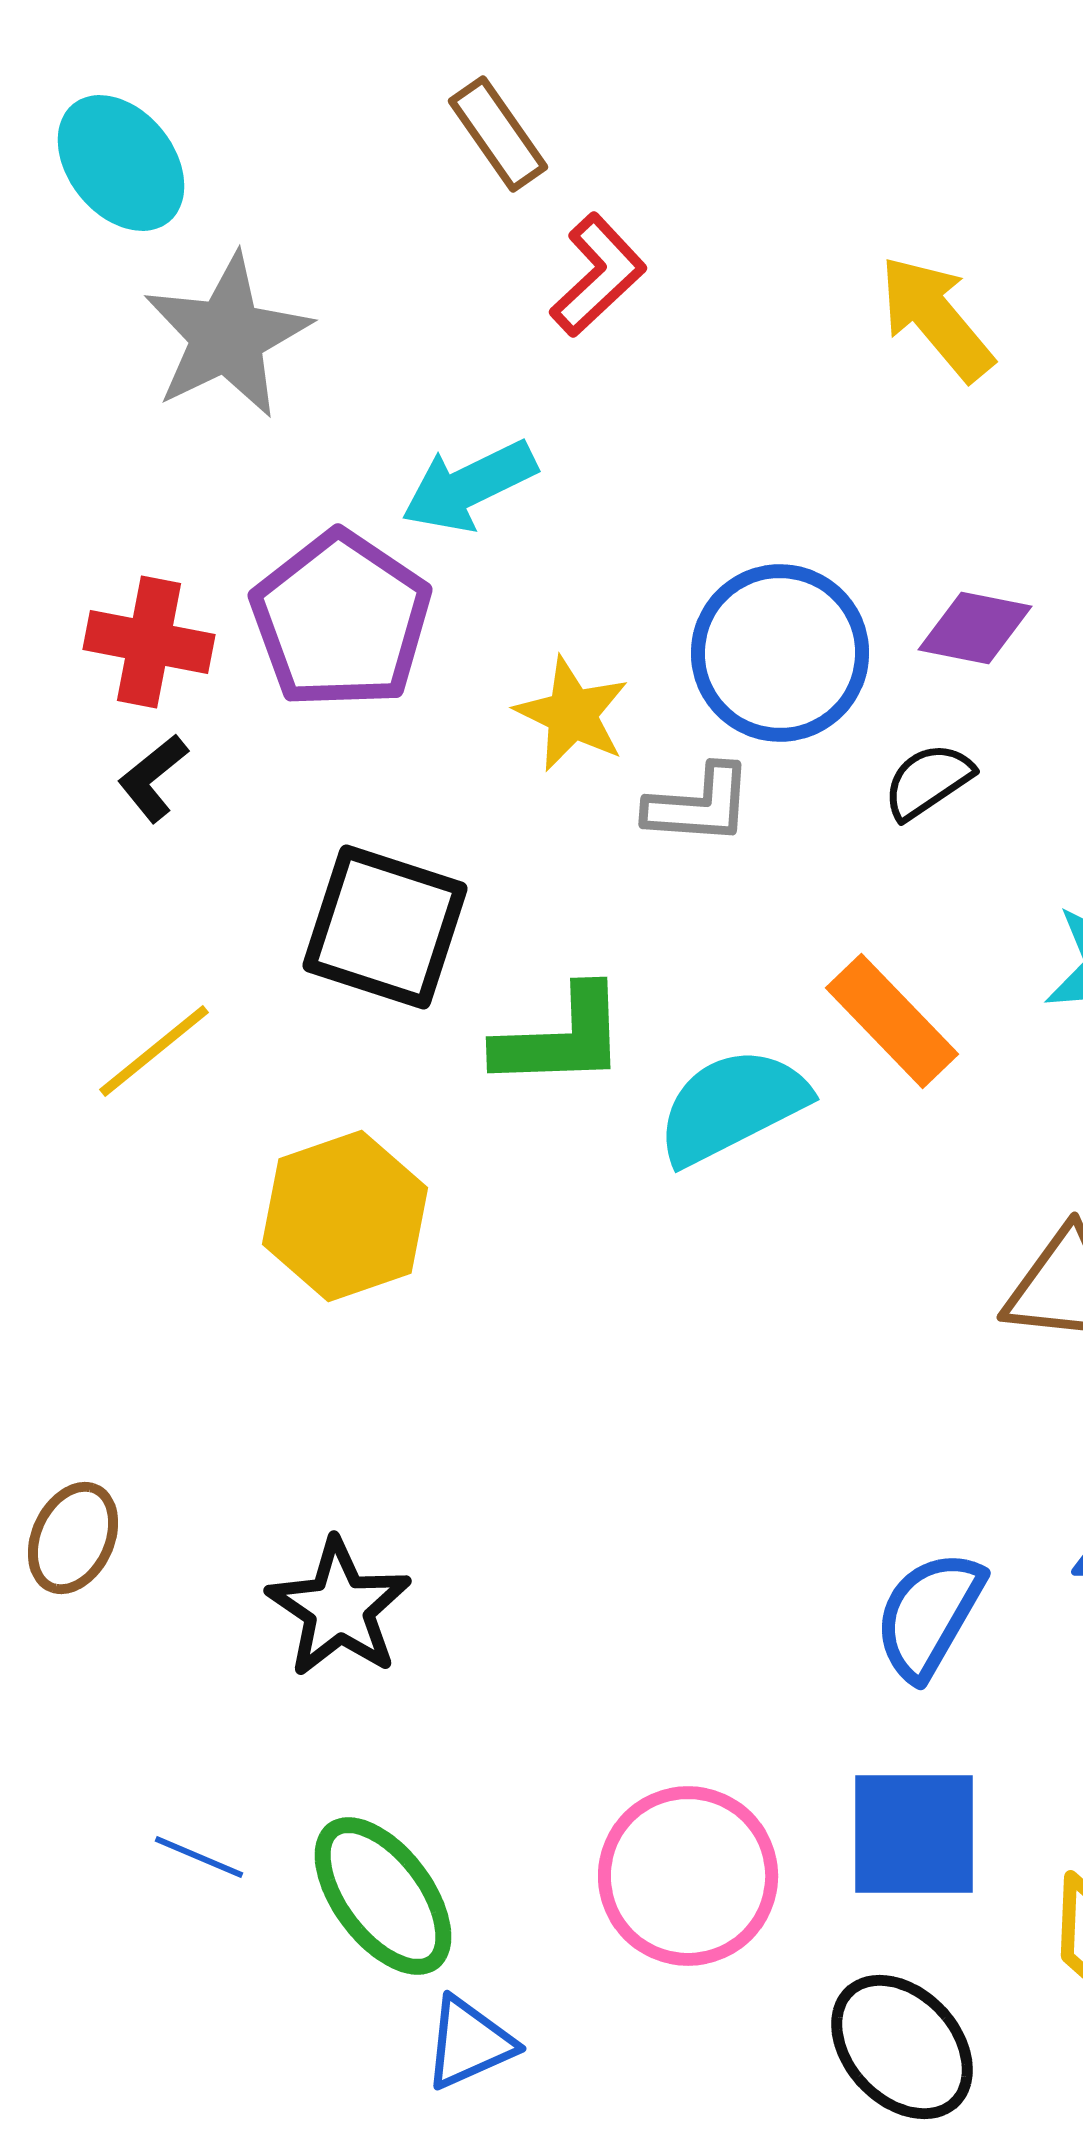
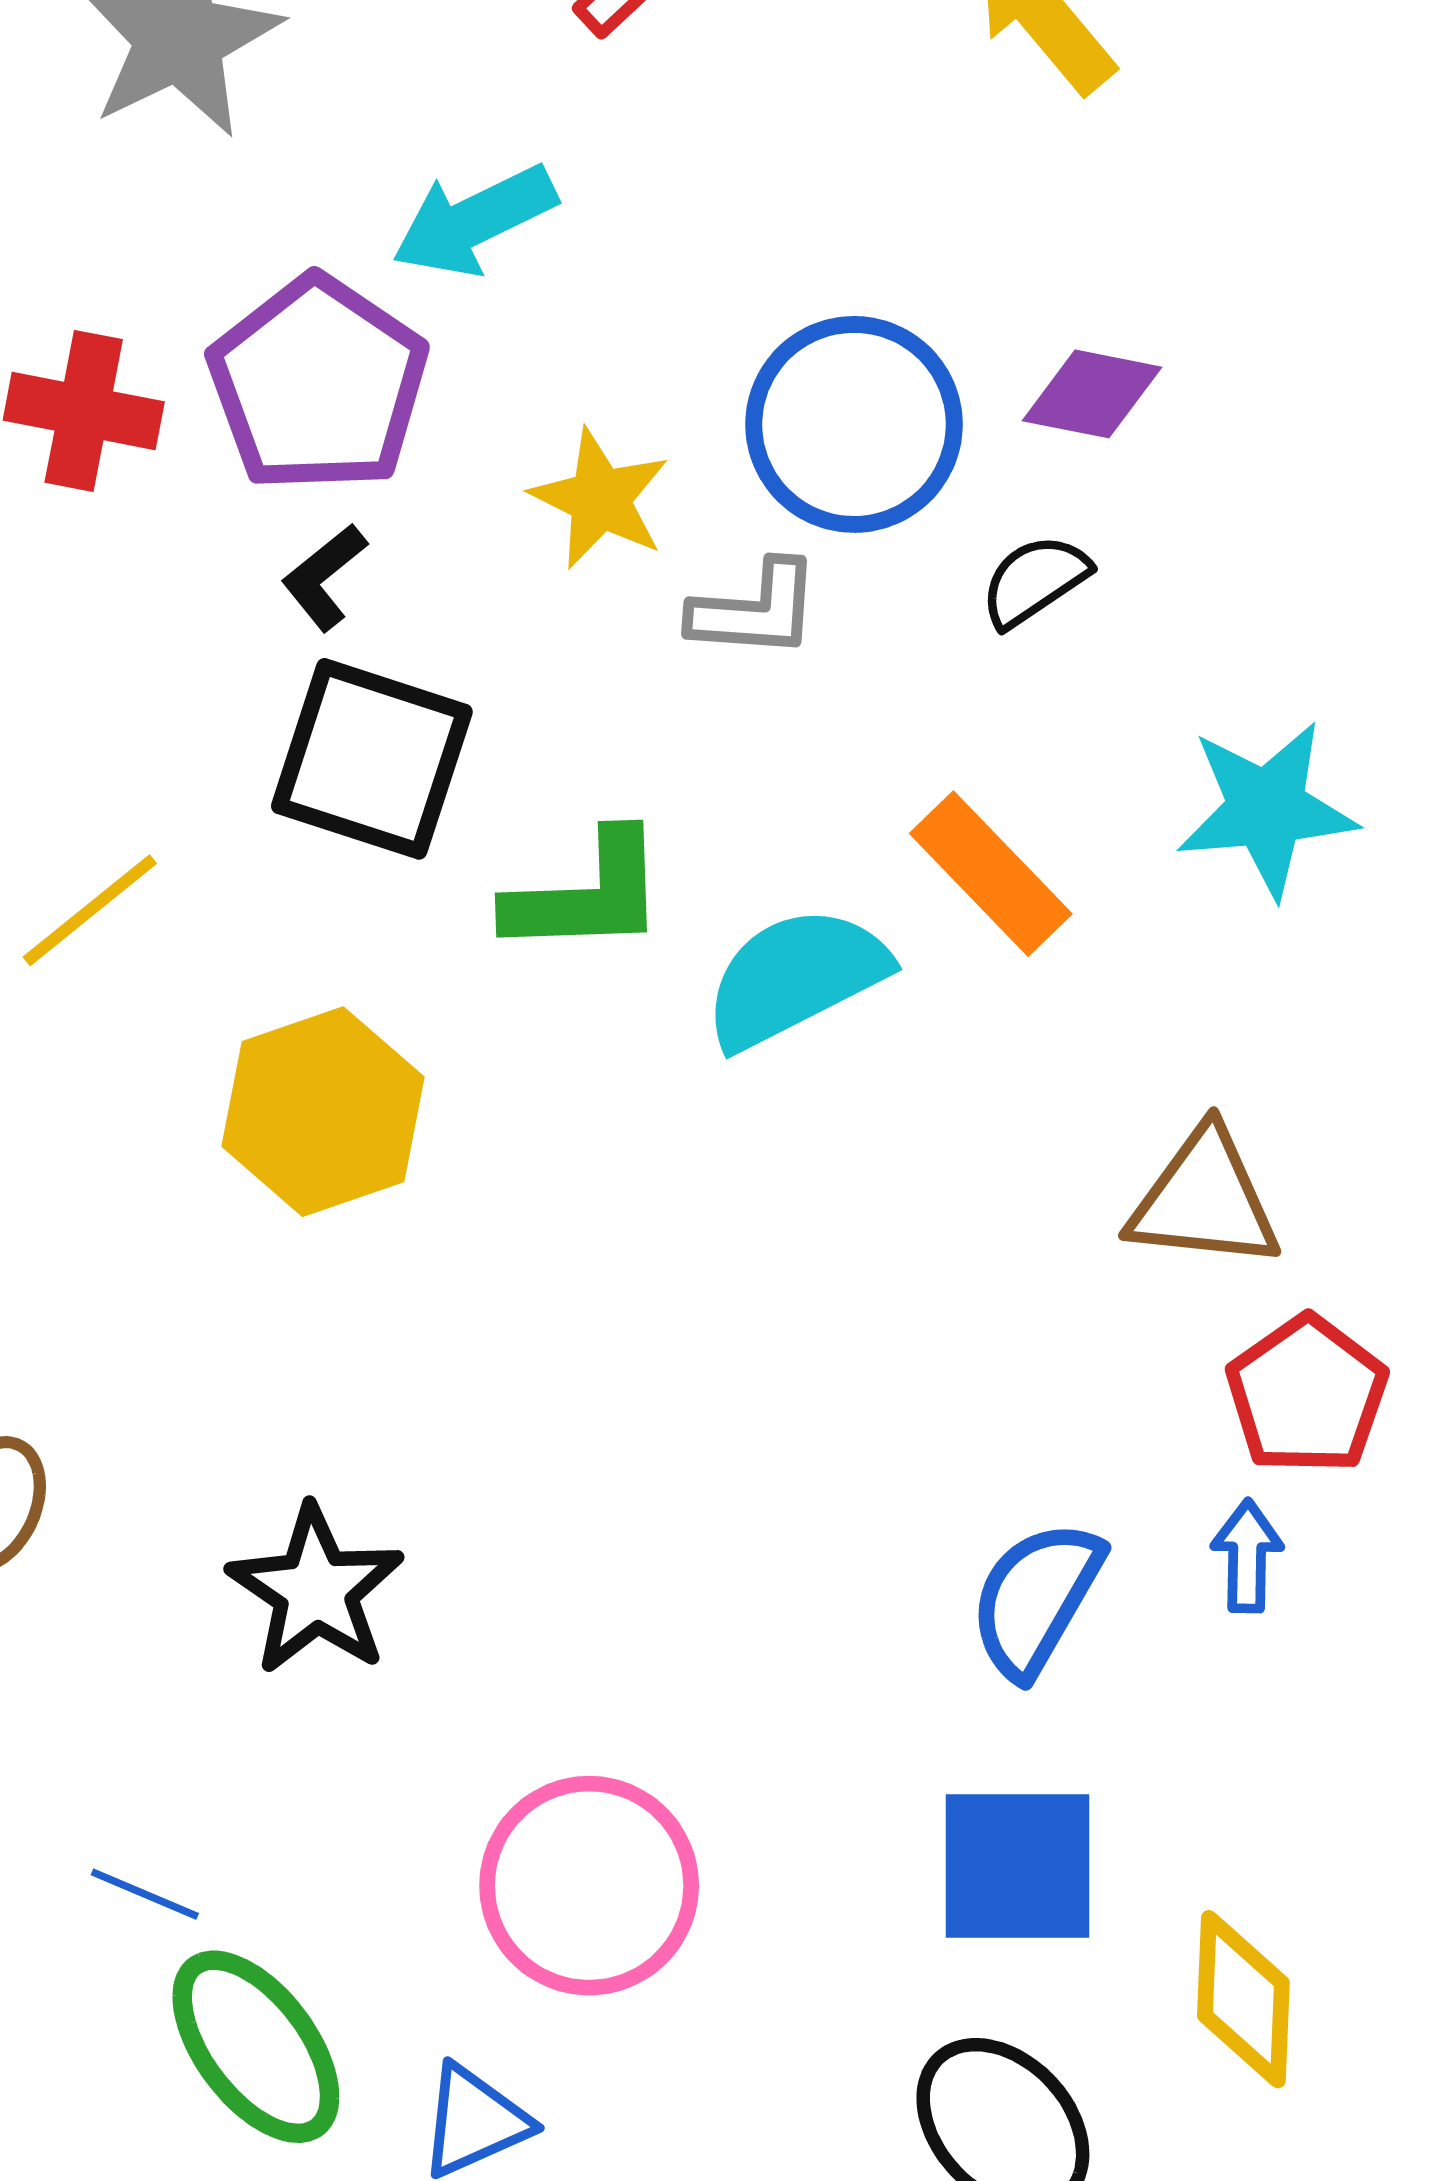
black L-shape: (153, 778) -> (324, 577), moved
pink circle: (688, 1876) -> (589, 1886), moved
green ellipse: (383, 1896) -> (256, 2047), moved

